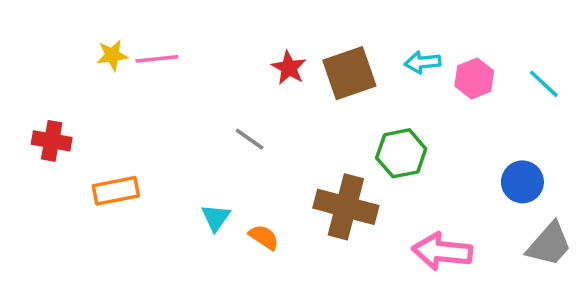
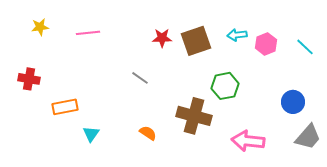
yellow star: (112, 55) -> (40, 27), moved
red star: (289, 68) -> (162, 38), turned -30
cyan triangle: (216, 218) -> (91, 134), moved

